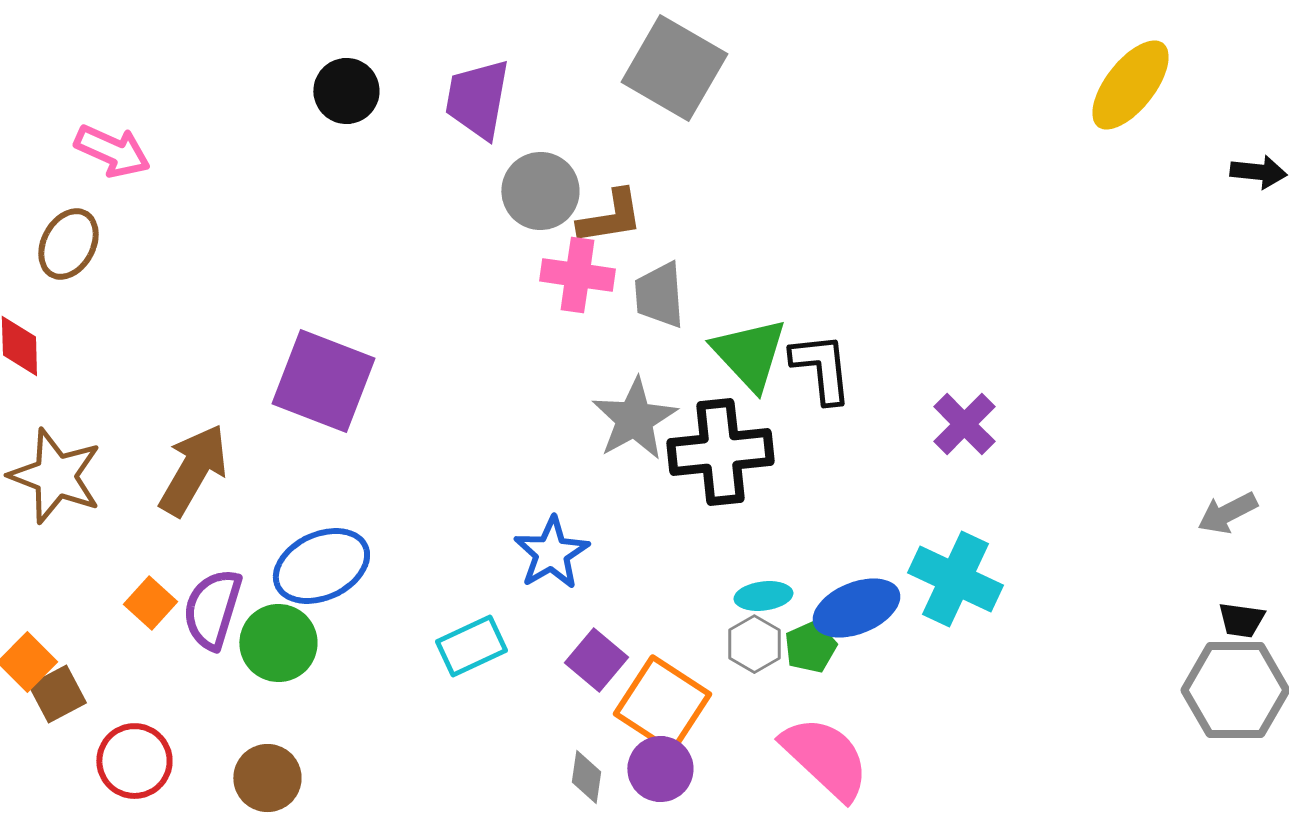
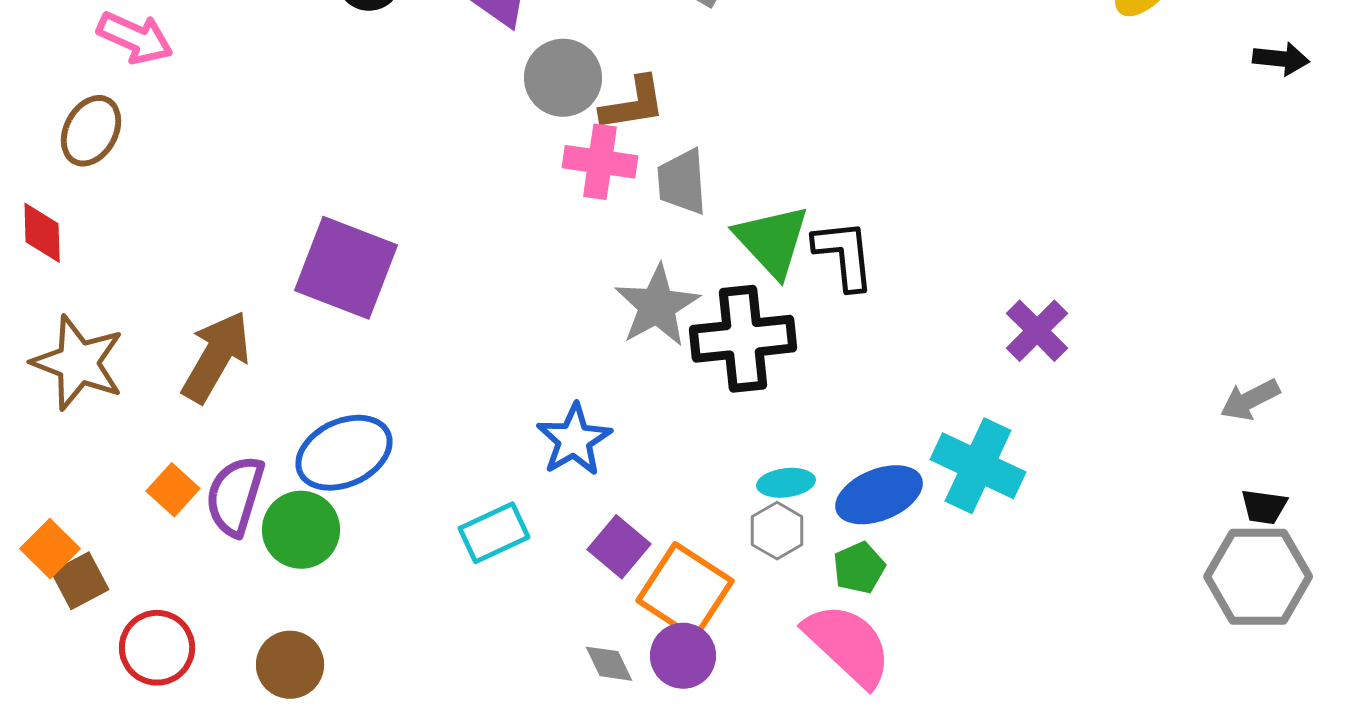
purple cross: (964, 424) -> (1037, 331), moved
green pentagon: (810, 647) -> (859, 568), moved
gray diamond: (586, 777) -> (609, 664), turned -34

